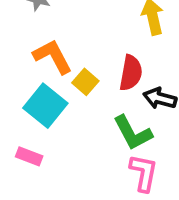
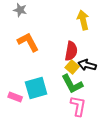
yellow square: (85, 82) -> (72, 67), moved
cyan square: (45, 106) -> (36, 88), moved, turned 35

